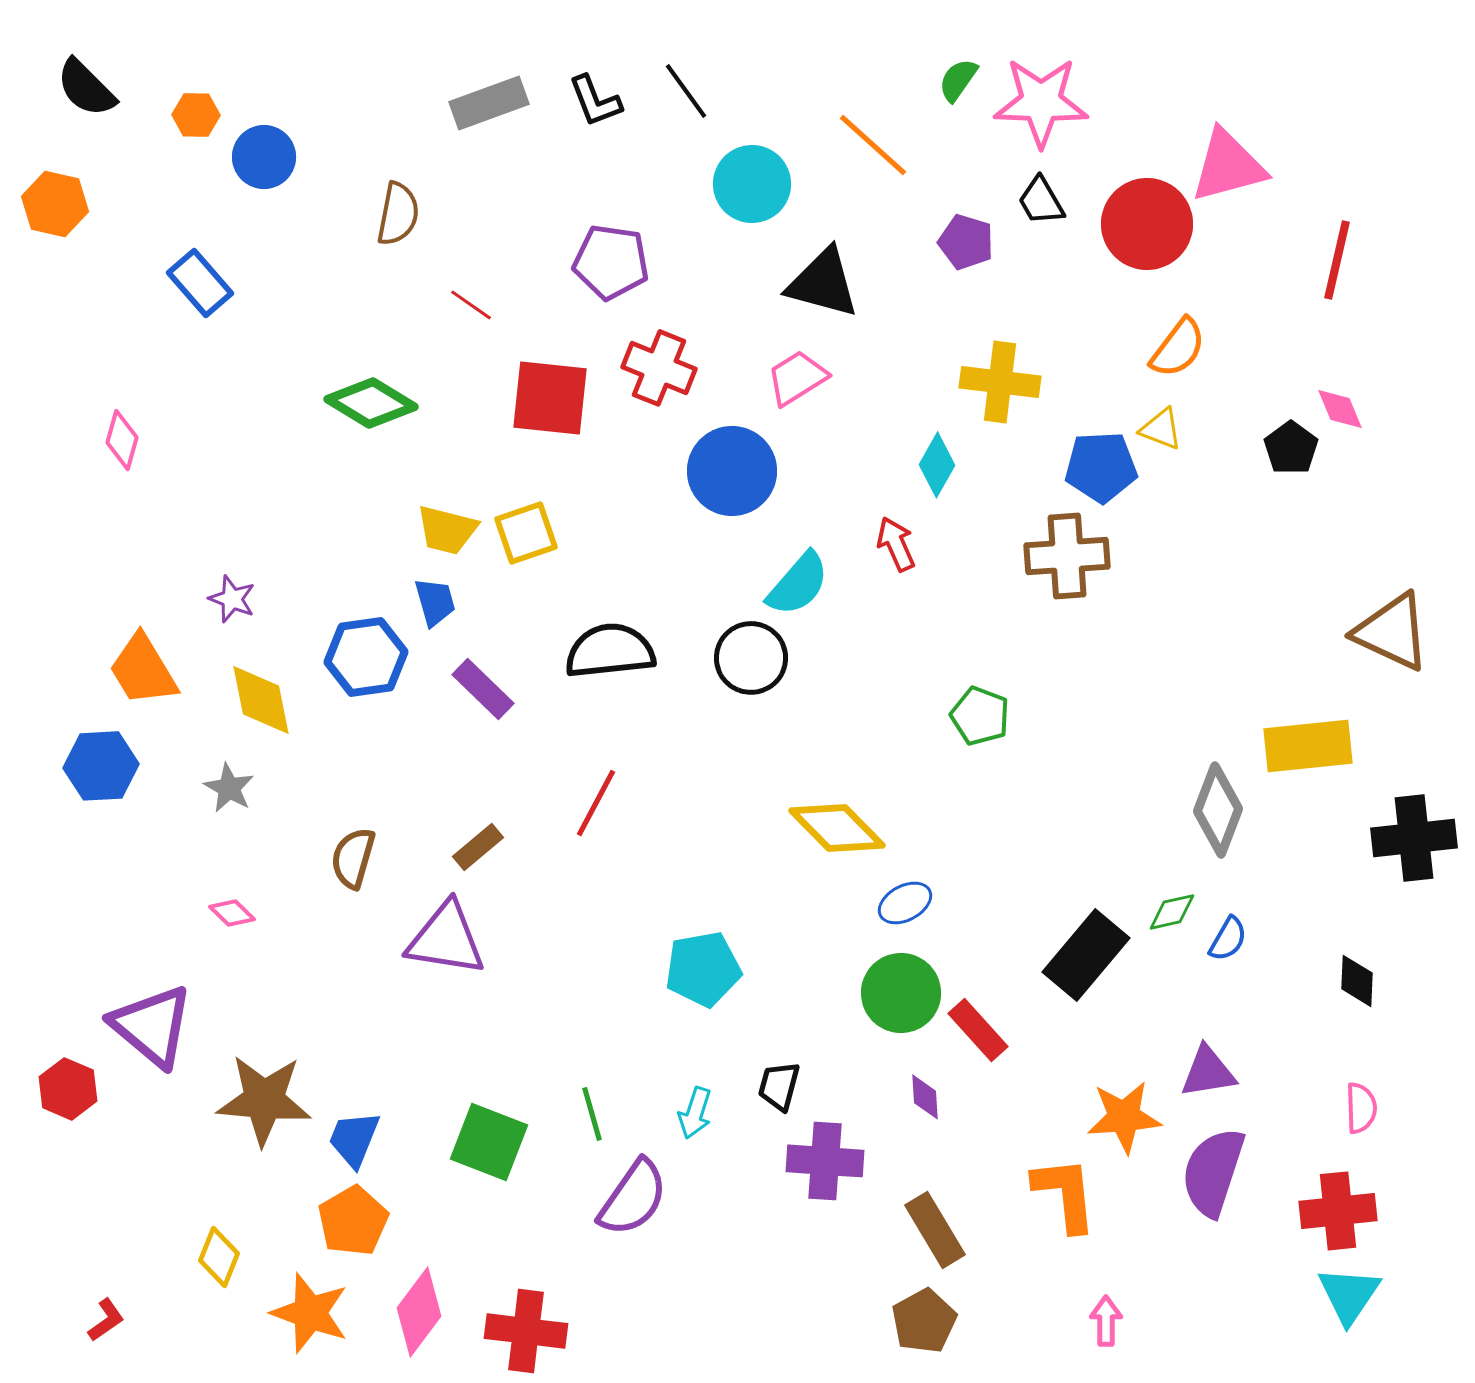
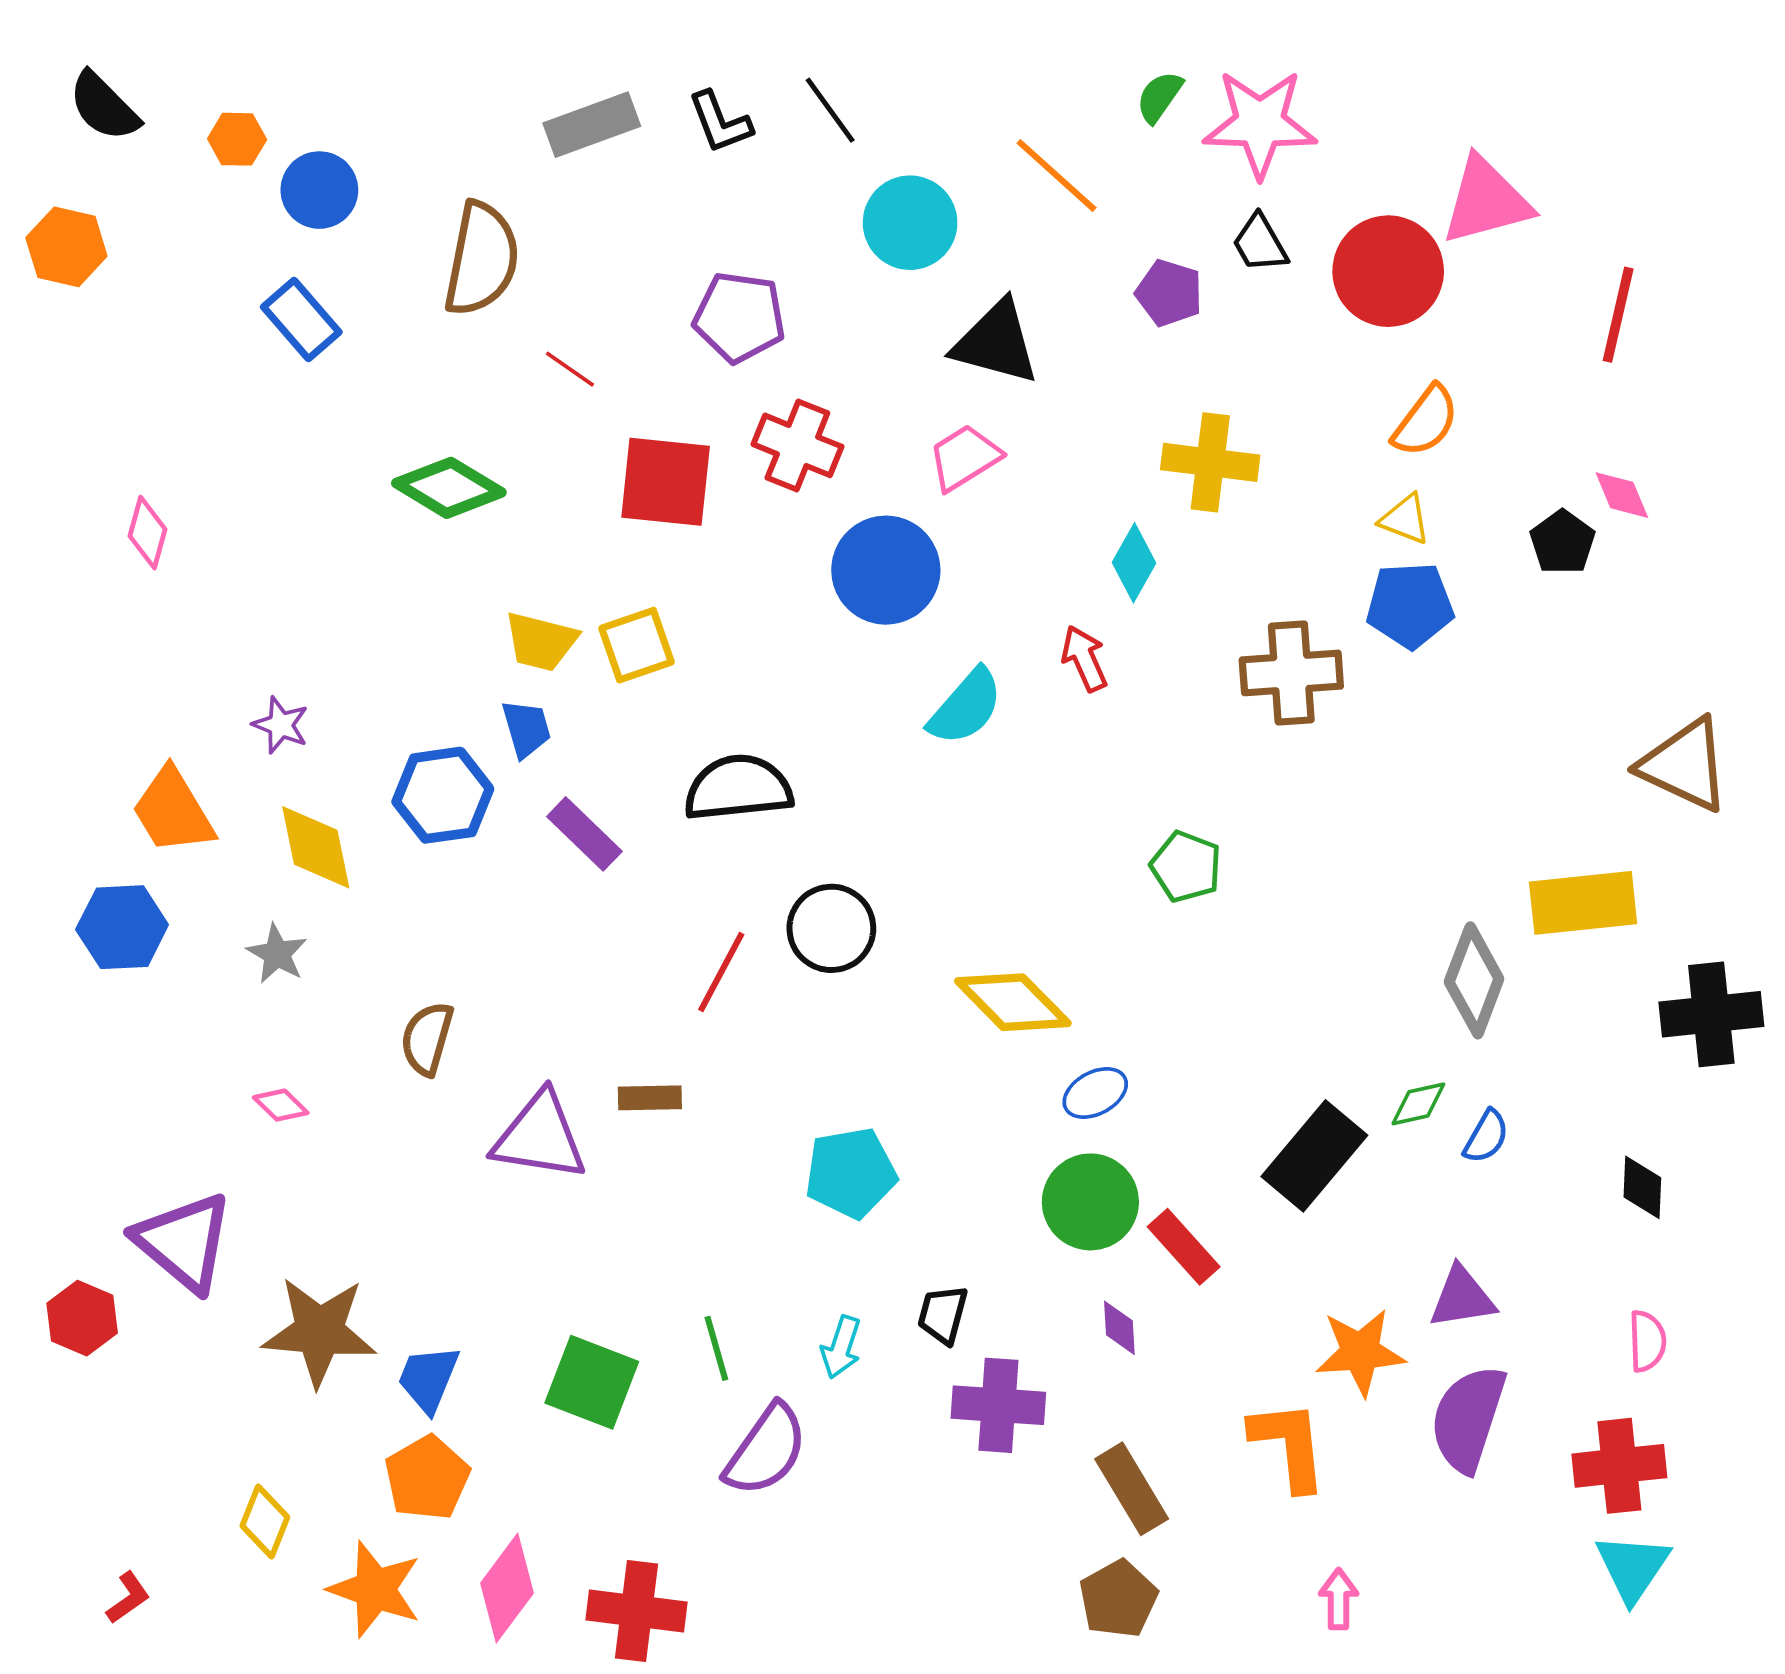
brown semicircle: (398, 214) -> (482, 259), size x1.5
blue rectangle: (200, 283) -> (301, 320), moved
blue pentagon: (1101, 467) -> (1410, 605), moved
black circle: (751, 658) -> (831, 928), moved
brown rectangle: (478, 847) -> (650, 1098), moved, turned 39

